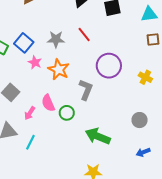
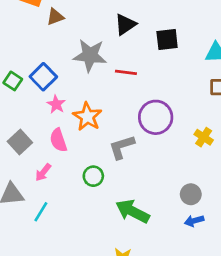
red line: (84, 35) -> (126, 72), turned -49
gray star: (56, 39) -> (90, 55), moved, size x1.4
gray L-shape: (86, 90) -> (122, 147), turned -135
pink semicircle: (48, 103) -> (58, 140), moved
blue arrow: (143, 152) -> (194, 221), moved

